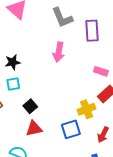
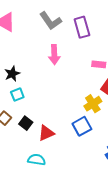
black square: (30, 106) -> (26, 123), moved

